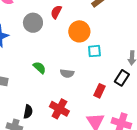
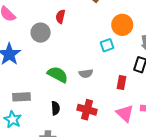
orange circle: (79, 31) -> (122, 25), moved
green semicircle: (39, 68) -> (58, 75), size x1.5
black semicircle: (28, 112) -> (55, 108), moved

